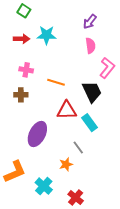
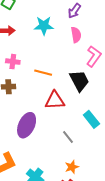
cyan star: (47, 35) -> (44, 26), moved
cyan rectangle: (90, 123) -> (91, 119), moved
orange star: (66, 164) -> (72, 167), moved

